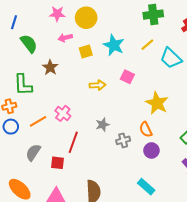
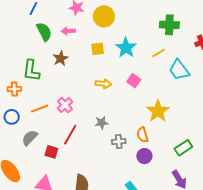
pink arrow: (65, 38) -> (68, 31), moved
blue circle: (11, 127) -> (12, 117), moved

